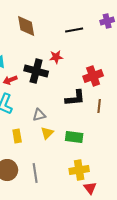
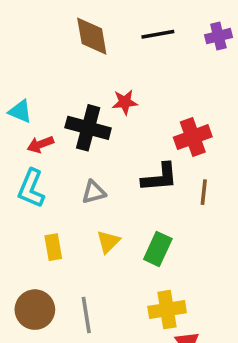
brown diamond: (26, 26) -> (92, 36), moved
black line: (74, 30) -> (158, 34), moved
gray triangle: (39, 115) -> (94, 192), moved
green rectangle: (74, 137) -> (158, 249), turned -72

